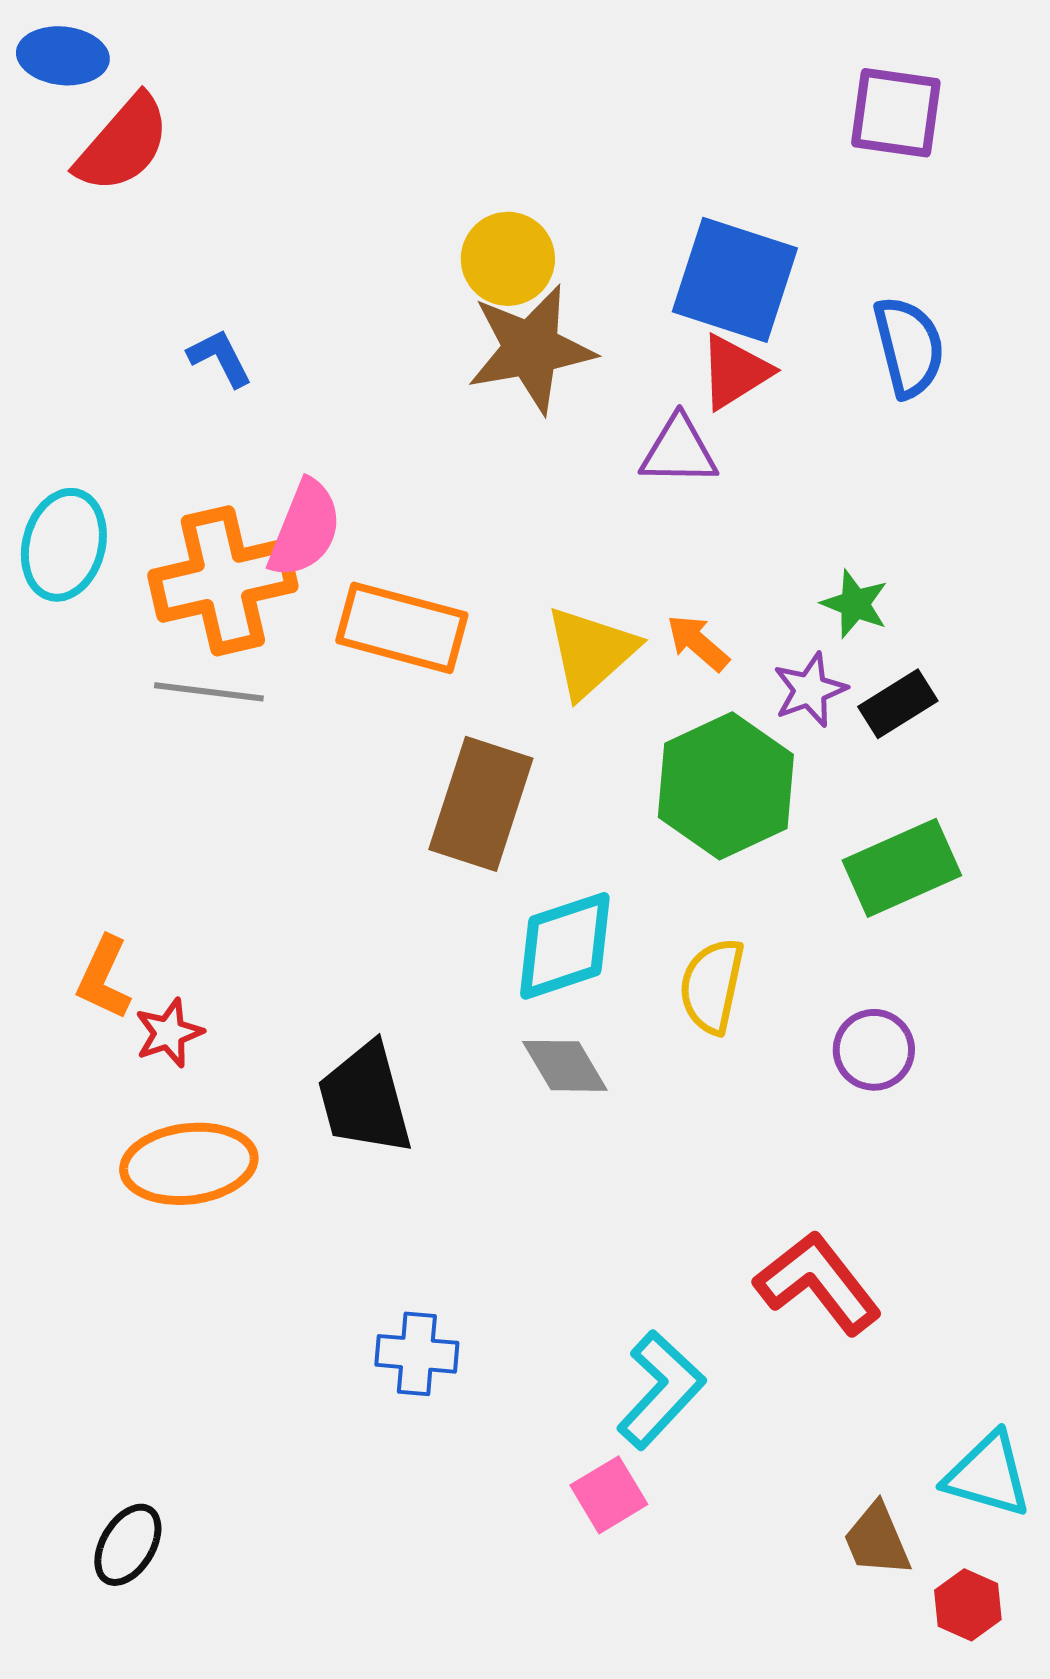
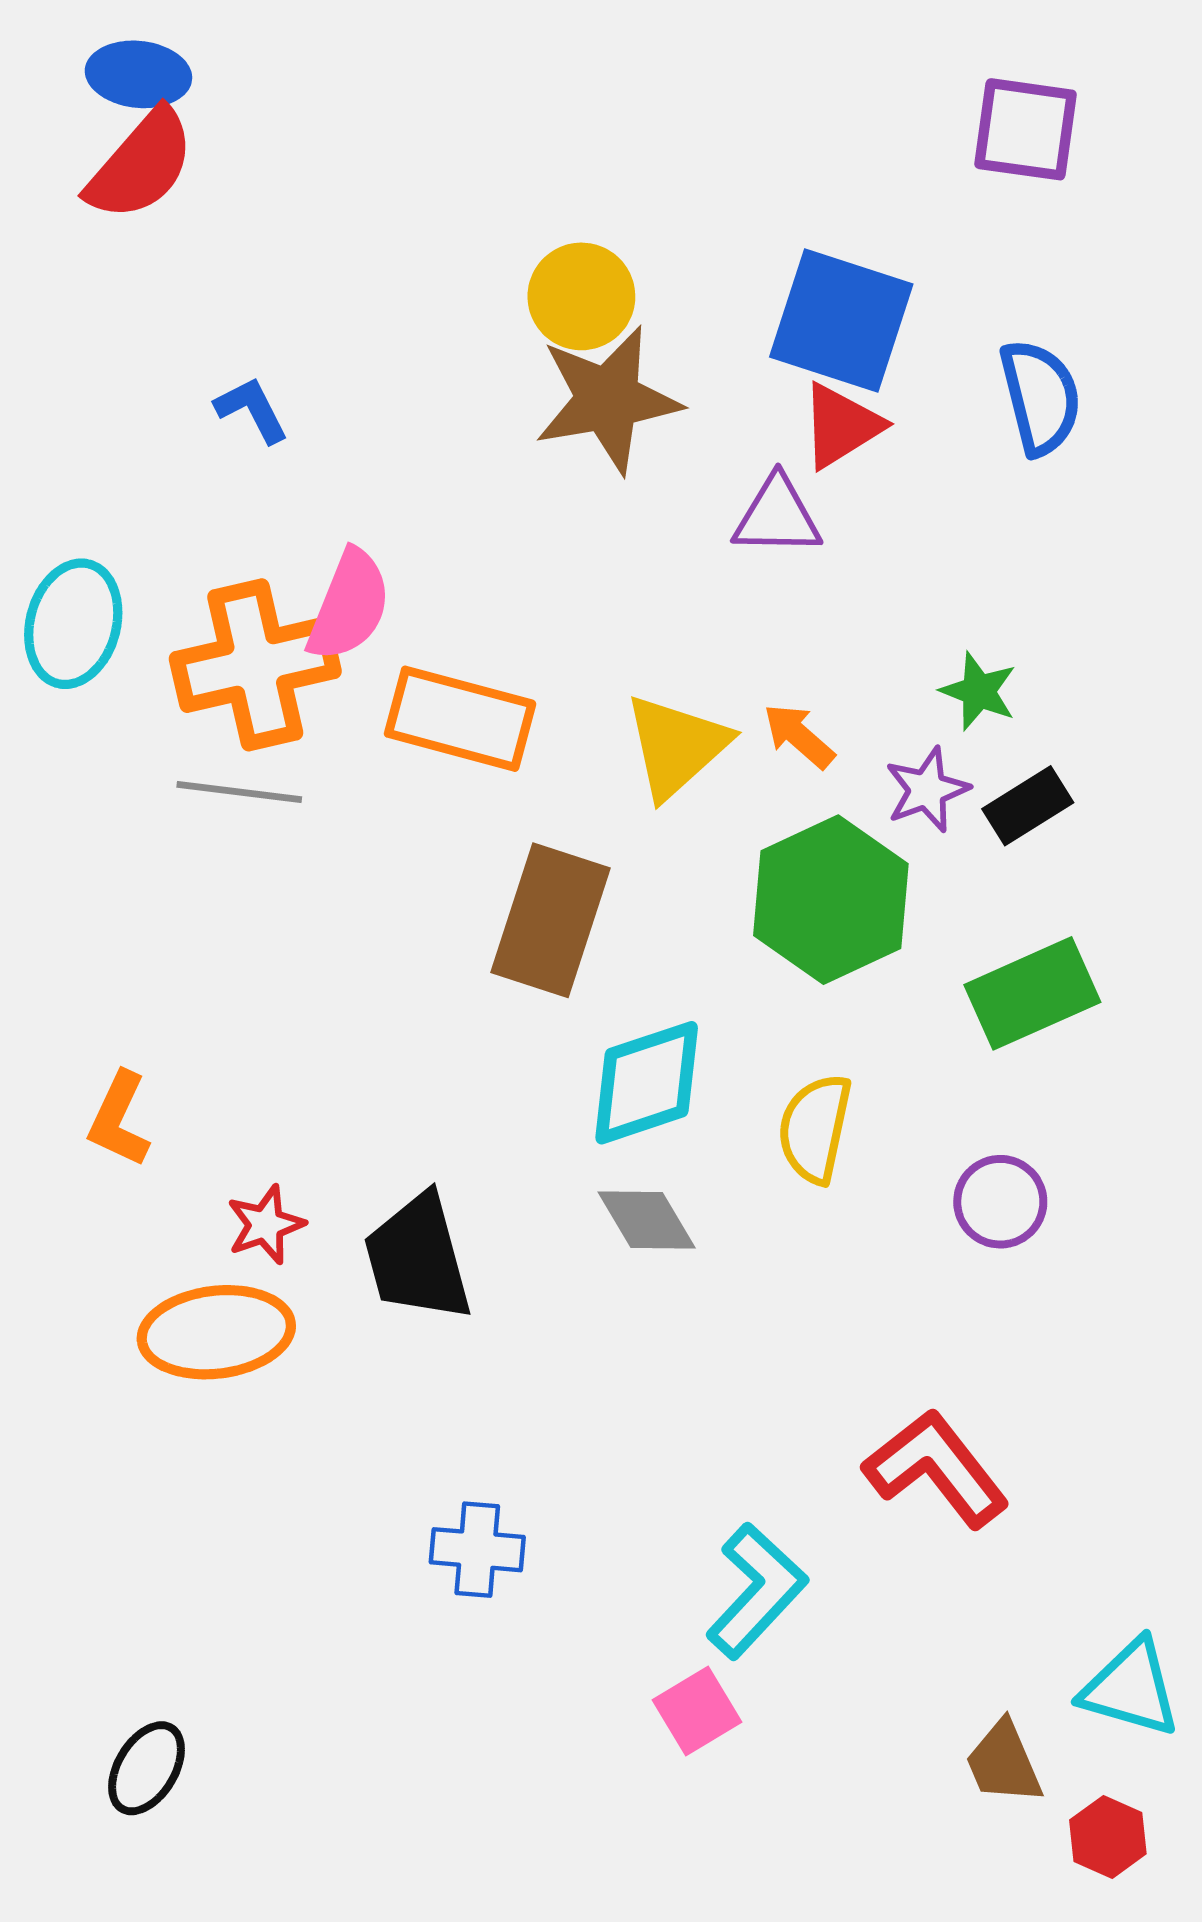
blue ellipse: (63, 56) -> (138, 74), moved
red star: (169, 1033) -> (266, 1225), moved

